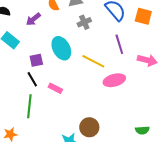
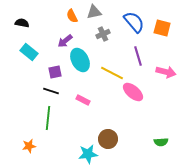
purple arrow: (33, 19) -> (65, 41), moved
black line: (32, 79) -> (51, 91), turned -42
pink ellipse: (114, 80) -> (133, 92), turned 55
pink rectangle: (55, 88) -> (83, 100), moved

